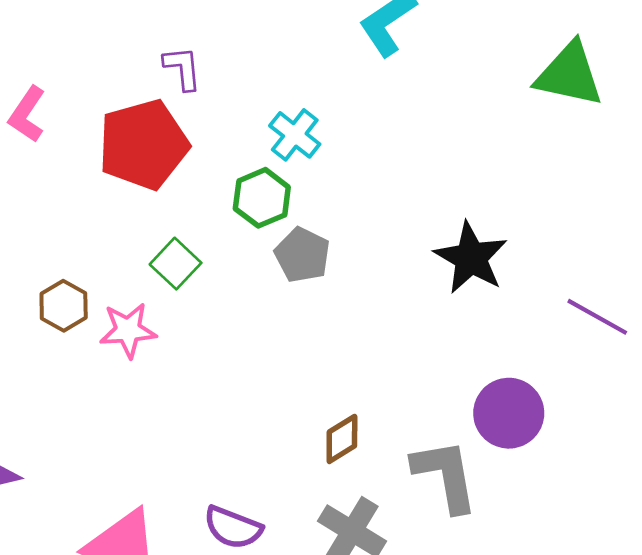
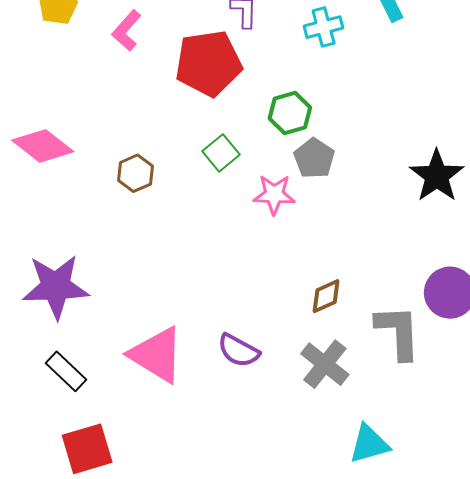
cyan cross: (295, 135) -> (324, 27), moved, turned 30
pink star: (128, 330) -> (274, 194), moved

